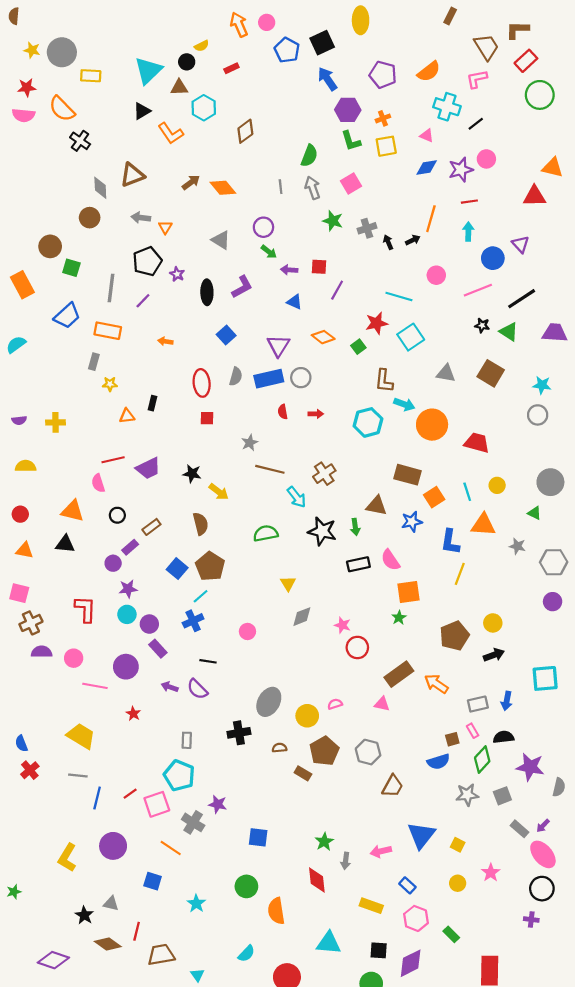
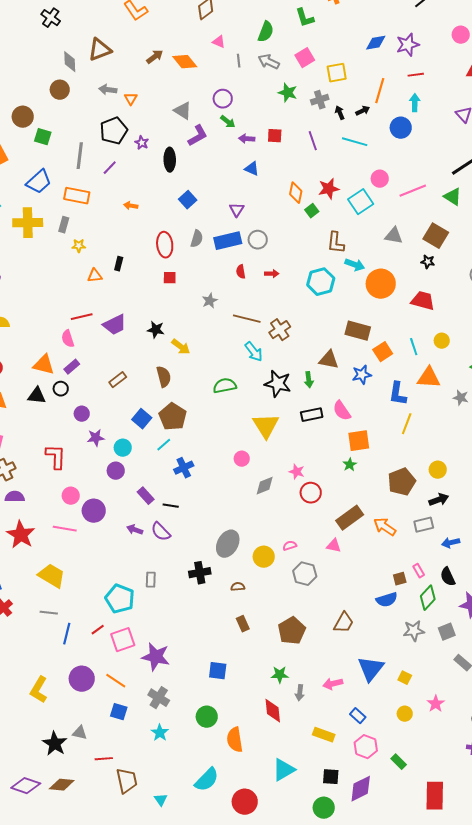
pink triangle: (427, 135) -> (219, 42), moved
yellow square: (386, 146) -> (337, 73), moved
pink circle: (486, 159) -> (461, 35), moved
gray arrow: (313, 188) -> (269, 62), turned -45
blue circle: (493, 258) -> (401, 128), moved
pink circle: (436, 275) -> (380, 179), moved
purple L-shape: (242, 287) -> (198, 136), moved
purple line: (337, 290) -> (313, 141), moved, turned -48
pink line: (478, 290) -> (413, 191), moved
cyan line: (399, 297) -> (355, 142), moved
black star: (482, 325) -> (428, 262), moved
orange diamond: (323, 337) -> (296, 193), moved, turned 65
purple triangle: (278, 346) -> (237, 210), size x0.7
yellow cross: (55, 422) -> (28, 223), moved, size x1.6
brown line: (270, 469) -> (247, 319), moved
black circle: (117, 515) -> (61, 389), moved
purple rectangle: (130, 547) -> (72, 367), moved
yellow triangle: (288, 583) -> (266, 426), moved, size x1.8
cyan circle: (127, 614) -> (123, 448), moved
gray diamond: (302, 617) -> (265, 486), moved
blue cross: (193, 621) -> (184, 468), moved
pink circle: (247, 631) -> (242, 459), moved
purple rectangle: (158, 649) -> (146, 496), moved
pink circle: (74, 658) -> (71, 496), moved
blue arrow: (507, 701) -> (451, 543), turned 66
gray rectangle: (478, 704) -> (424, 525), moved
red star: (133, 714) -> (21, 535), moved, size x2.0
black semicircle: (503, 737) -> (448, 577), turned -108
brown pentagon: (324, 751) -> (292, 631), moved
gray hexagon: (368, 752) -> (305, 574), moved
brown rectangle: (303, 773) -> (243, 624), moved, turned 35
cyan pentagon: (179, 775) -> (120, 599), moved
purple star: (218, 804) -> (156, 657), moved, size x1.6
gray cross: (193, 822) -> (159, 698), moved
green star: (324, 842) -> (280, 675), turned 30
orange line: (171, 848) -> (116, 681), moved
black star: (84, 915) -> (55, 744), size x1.4
red line: (137, 931) -> (104, 759), turned 72
cyan triangle: (329, 943) -> (284, 770), turned -35
brown diamond: (108, 944) -> (62, 785), moved, turned -30
cyan semicircle: (246, 954) -> (207, 780), size x1.5
brown trapezoid: (161, 955) -> (127, 781), turned 88

